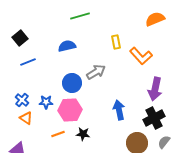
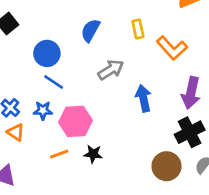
blue semicircle: (67, 46) -> (90, 30), moved, turned -48
blue line: (28, 62) -> (54, 82), moved, turned 56
blue circle: (72, 83) -> (47, 53), moved
blue arrow: (119, 110) -> (143, 98), moved

